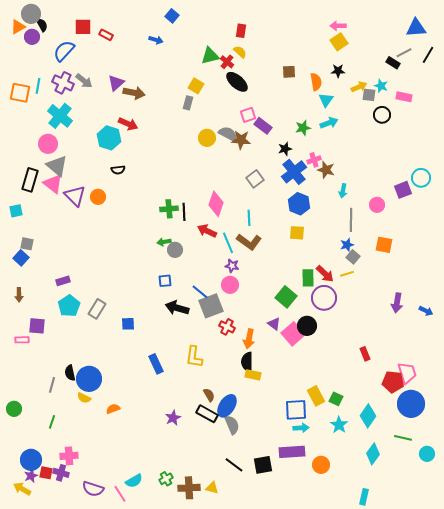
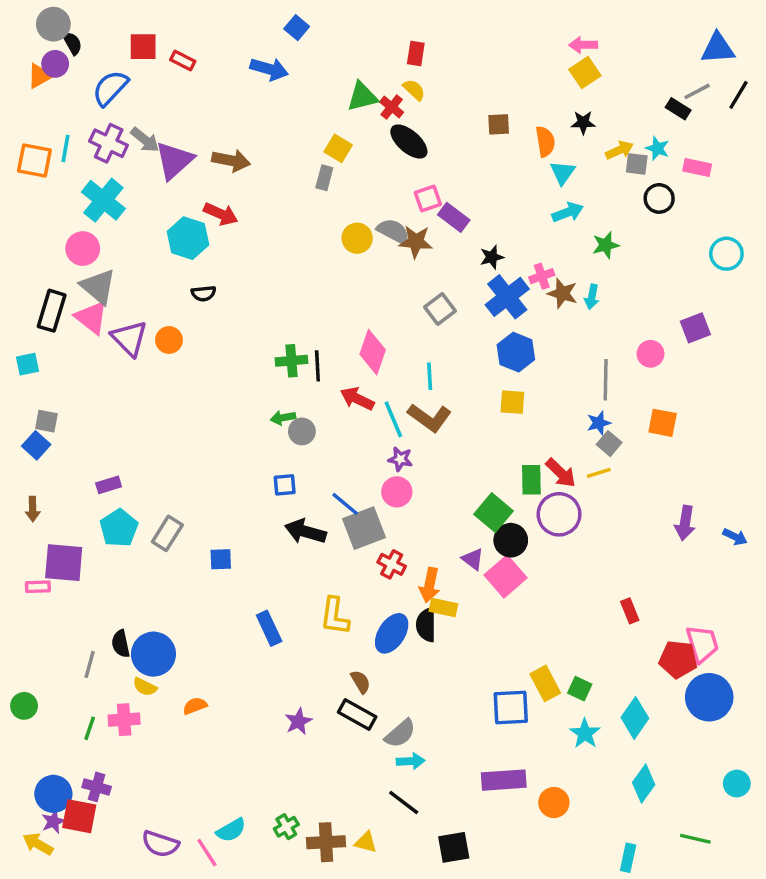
orange triangle: (18, 27) -> (40, 76), moved
blue arrow: (156, 40) -> (269, 69), size x1.5
purple triangle: (116, 83) -> (174, 161), moved, size x1.4
green star: (303, 128) -> (606, 245), moved
cyan circle: (421, 178) -> (726, 254), moved
cyan arrow: (343, 191) -> (592, 297), moved
purple square: (37, 326) -> (64, 563), size x1.4
black circle: (307, 326) -> (511, 540), moved
yellow rectangle: (253, 375) -> (443, 607), moved
blue ellipse: (227, 406) -> (392, 633), moved
gray semicircle: (232, 425) -> (400, 733), turned 72
cyan arrow: (301, 428) -> (411, 761), moved
green line: (403, 438) -> (695, 839), moved
pink cross: (69, 456) -> (124, 720), moved
black square: (263, 465) -> (454, 847), moved
red square: (46, 473) -> (79, 816), size x1.5
purple cross: (61, 473) -> (97, 787), moved

